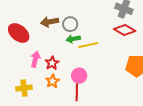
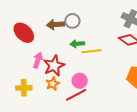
gray circle: (70, 24) -> (72, 21), moved
red star: (52, 63) -> (54, 66), size x1.5
red line: (77, 90) -> (76, 95), turned 55

